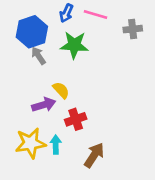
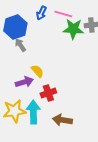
green star: (74, 45) -> (73, 29), moved
cyan arrow: (56, 144) -> (33, 112), size x1.6
brown arrow: (94, 155) -> (62, 120), turned -114

